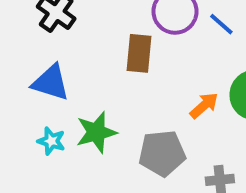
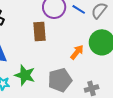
green star: (96, 132) -> (25, 75), turned -30

